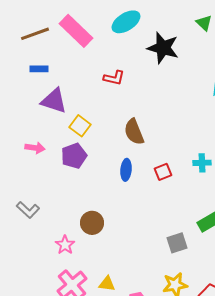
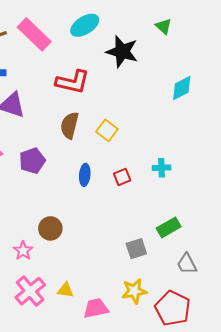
red L-shape: (114, 78) -> (73, 82), size x1.6
yellow square: (80, 126) -> (107, 130), moved
brown semicircle: (134, 132) -> (70, 125), moved, turned 36

